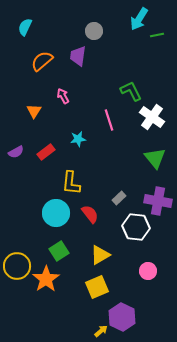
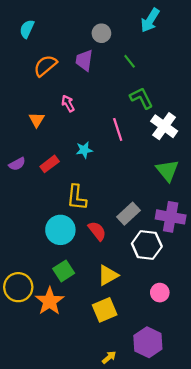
green line: (157, 35) -> (130, 61), moved, turned 64
gray rectangle: (119, 198) -> (128, 214), size x1.5
purple hexagon: (122, 317) -> (148, 342), moved

